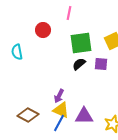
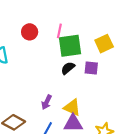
pink line: (69, 13) -> (59, 31), moved
yellow triangle: (61, 110) -> (72, 107), moved

